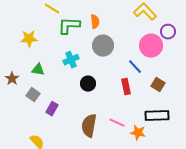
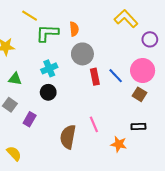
pink circle: (151, 46) -> (143, 71), moved
black circle: (88, 84) -> (48, 92), moved
red rectangle: (126, 87) -> (95, 77), moved
black rectangle: (157, 116) -> (138, 126), size x0.6
pink line: (117, 123) -> (94, 124), moved, turned 42

